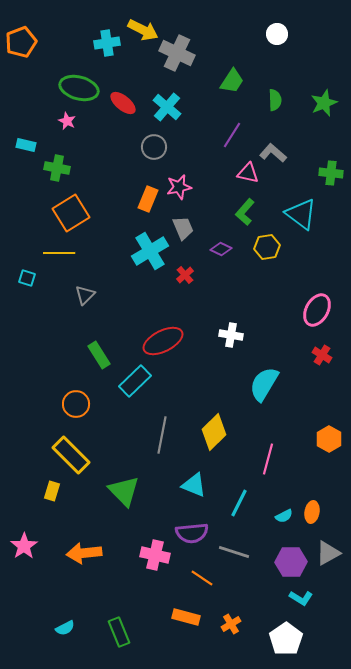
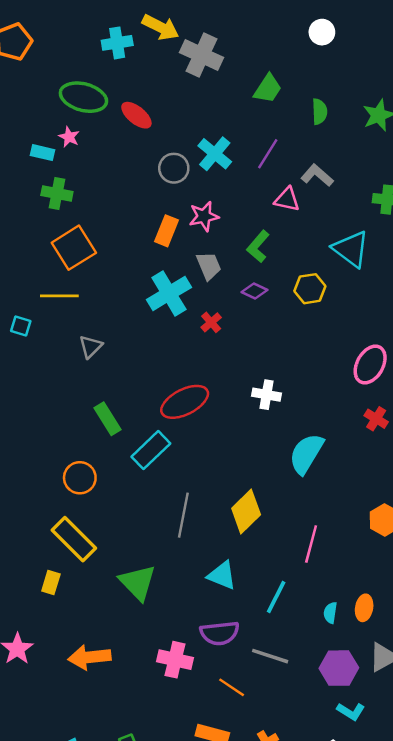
cyan cross: (167, 107) -> (215, 154), moved
cyan rectangle: (26, 145) -> (42, 153), moved
green L-shape: (245, 212) -> (258, 246), moved
cyan semicircle: (284, 516) -> (330, 613), turned 126

